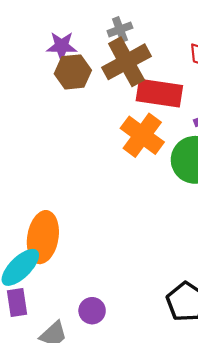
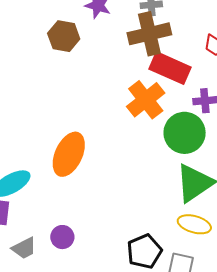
brown hexagon: (73, 72) -> (64, 36), moved
orange ellipse: (43, 237) -> (69, 154), moved

